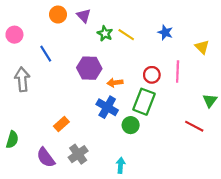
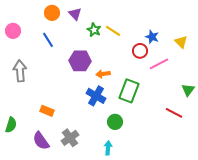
blue star: (165, 32) -> (152, 37), moved
blue line: (46, 54) -> (48, 40), moved
pink line: (178, 71) -> (159, 64), turned 60
red circle: (152, 75) -> (140, 51), moved
orange rectangle: (61, 124) -> (47, 111), moved, turned 64
green circle: (131, 125) -> (115, 122), moved

